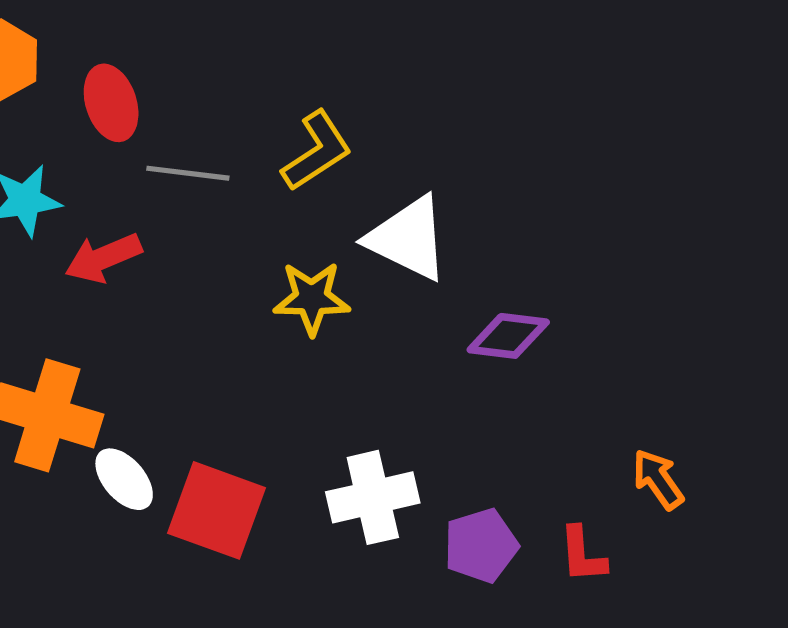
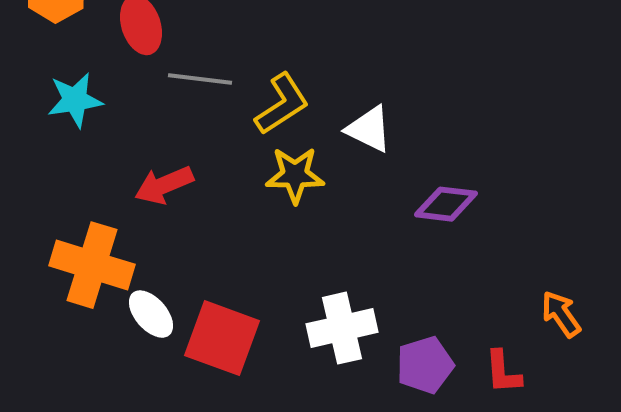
yellow L-shape: (317, 151) -> (282, 104), moved
white triangle: (408, 238) -> (369, 129), size x0.7
red arrow: (103, 258) -> (164, 185), moved

